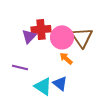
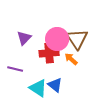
red cross: (41, 29) -> (49, 53), moved
orange arrow: (66, 58) -> (71, 59), moved

